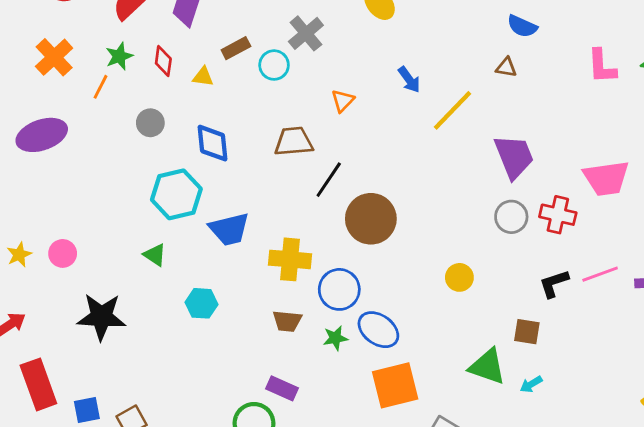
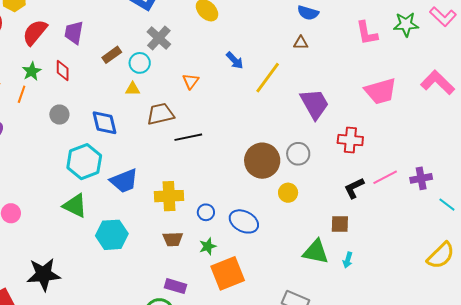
yellow triangle: (203, 77) -> (133, 89), moved
pink trapezoid: (606, 178) -> (381, 91), moved
black line: (329, 180) -> (188, 137), turned 52
gray circle: (511, 217) -> (298, 154), moved
brown circle: (371, 219) -> (262, 161), moved
green triangle: (155, 255) -> (75, 206), size x1.5
blue circle: (339, 289) -> (206, 212), size x0.6
cyan hexagon: (202, 303) -> (112, 235), size x1.4
black star: (101, 317) -> (44, 274), moved
blue ellipse: (378, 330) -> (244, 221), moved
cyan arrow: (531, 384) -> (348, 260), turned -35
orange square: (395, 385) -> (228, 273), moved

